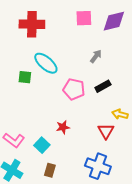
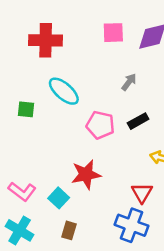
green square: (25, 77) -> (26, 109), moved
red star: (63, 127) -> (86, 174), size x1.6
red triangle: (106, 131) -> (142, 193), moved

